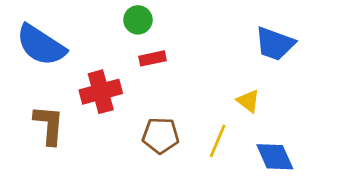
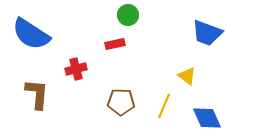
green circle: (138, 20) -> (128, 15), moved
red cross: (101, 92) -> (76, 69), size x0.7

